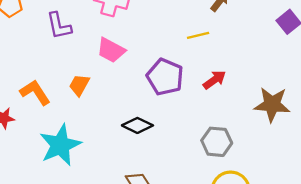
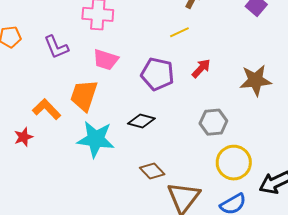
orange trapezoid: (79, 85) -> (84, 95), size x1.6
cyan star: (60, 145) -> (96, 139), moved, turned -30

